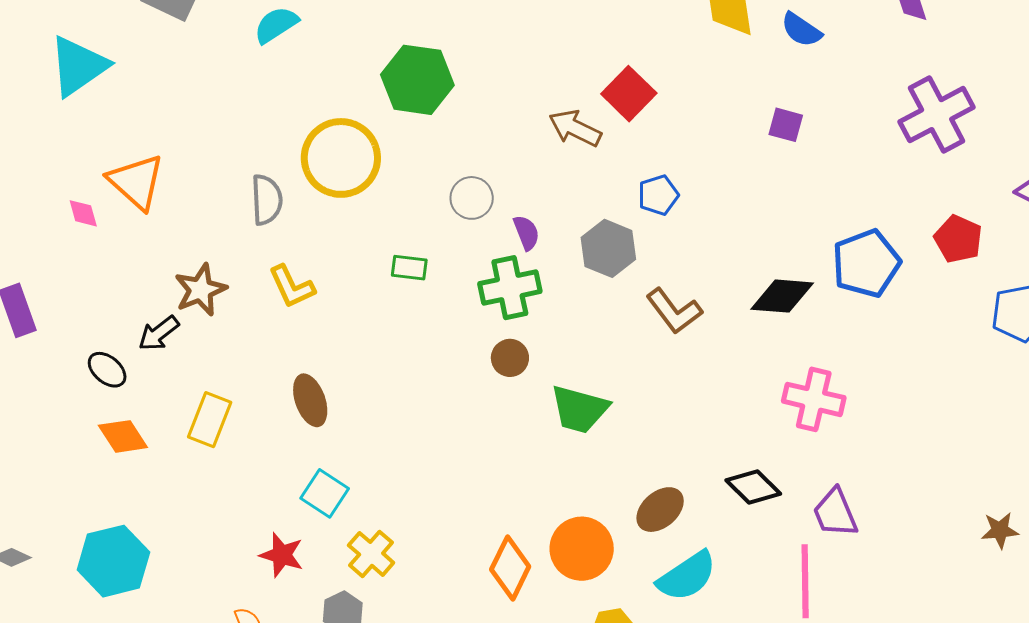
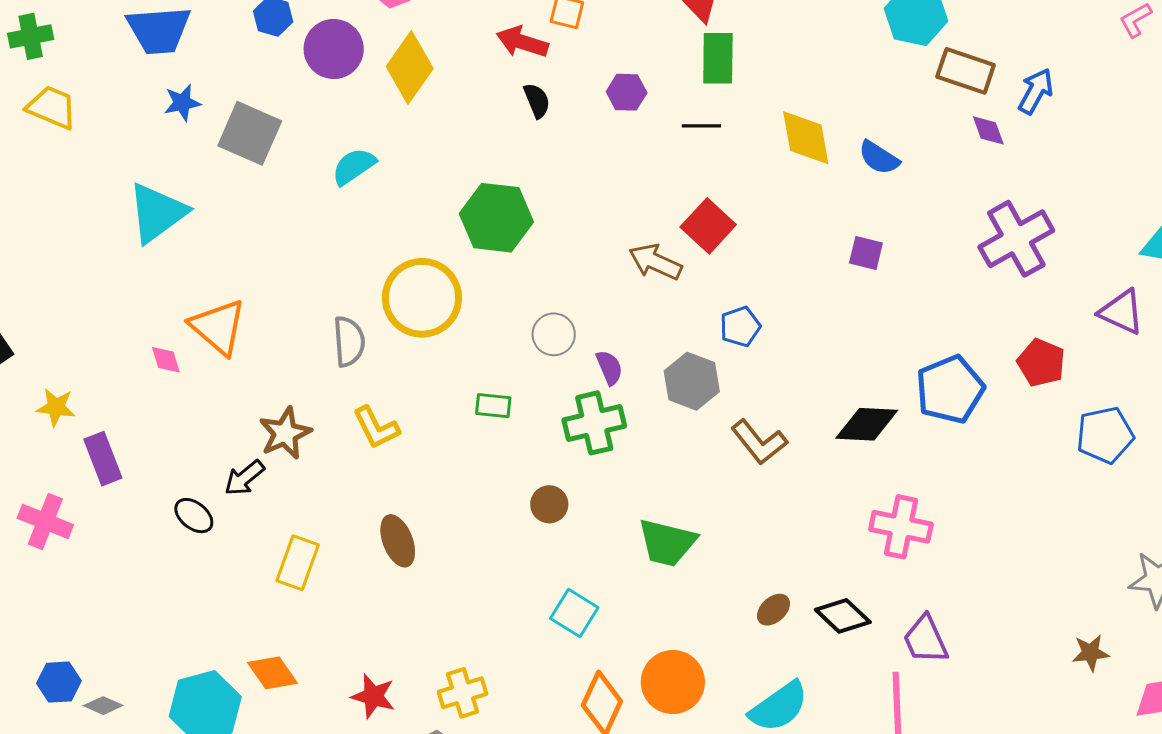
brown circle: (510, 358) -> (549, 504), moved
orange diamond: (123, 436) -> (272, 673), moved
cyan square: (325, 493) -> (574, 613), moved
brown ellipse: (660, 510) -> (773, 610), moved, size x0.7
yellow cross: (371, 554) -> (463, 693), turned 33

